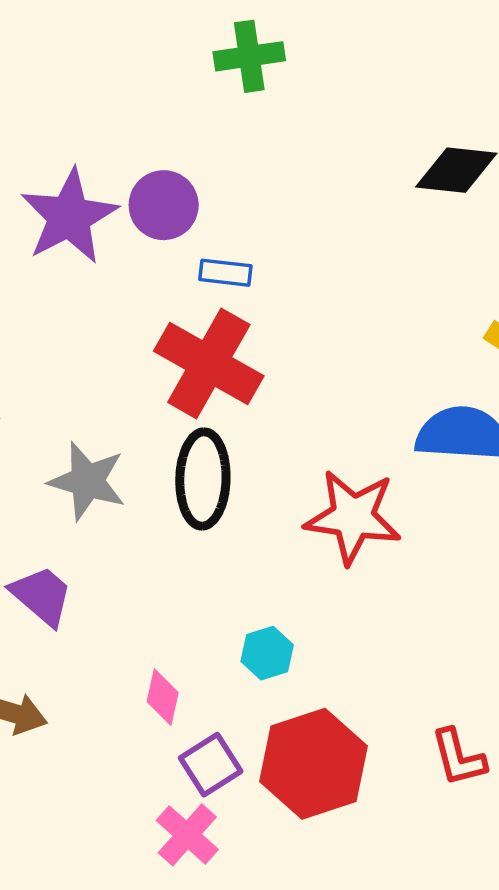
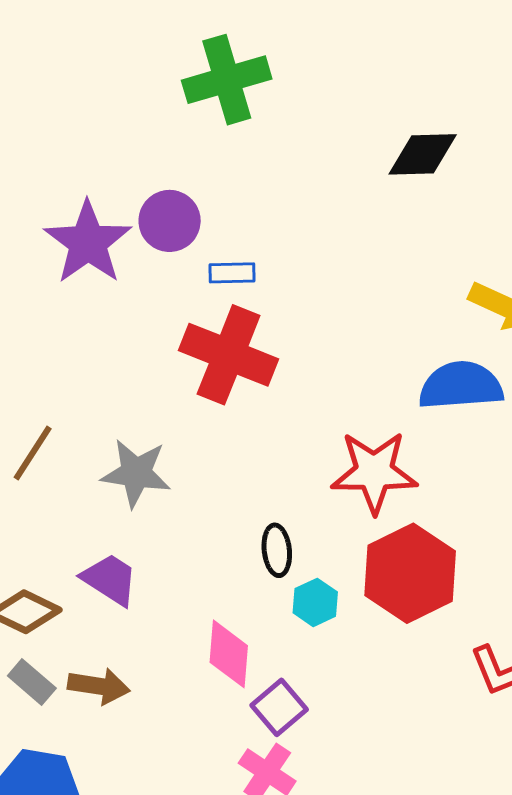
green cross: (249, 56) -> (227, 80), size x1.4
black ellipse: (203, 479) -> (277, 550), moved, size x0.6
pink diamond: (163, 697) -> (229, 654), size x1.4
red hexagon: (314, 764) -> (410, 573), moved

